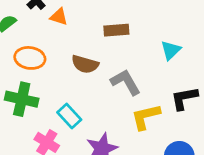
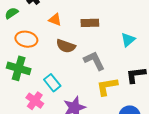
orange triangle: (59, 17) -> (55, 20), moved

